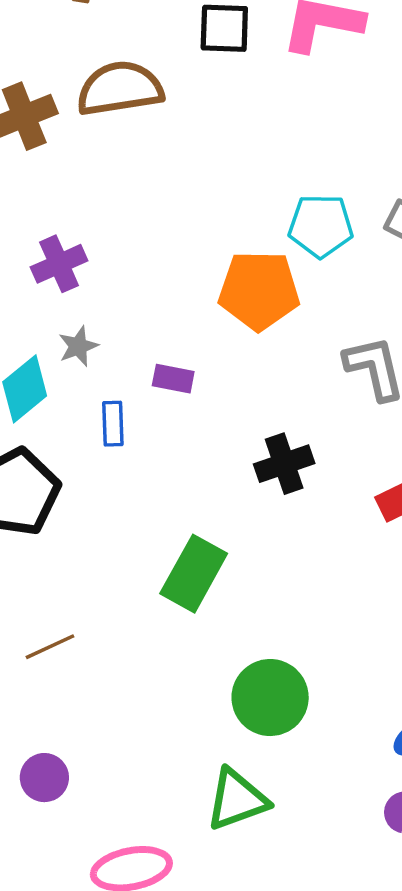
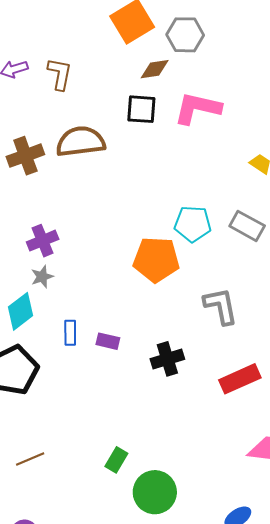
gray star: (78, 346) -> (42, 277), moved
purple rectangle: (173, 379) -> (108, 341), moved
green rectangle: (194, 574) -> (116, 460), moved, size x0.6

